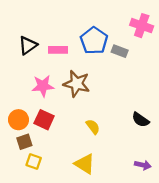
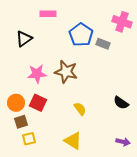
pink rectangle: (58, 50) -> (48, 14), moved
yellow square: (34, 162) -> (29, 139), turned -32

